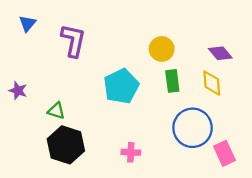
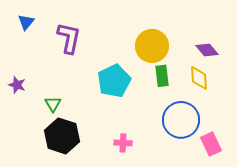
yellow circle: (162, 49) -> (152, 46), size x1.4
green triangle: (56, 111) -> (53, 104), turned 42

